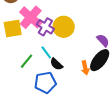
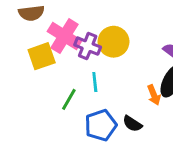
cyan line: (46, 52) -> (95, 82), turned 40
black semicircle: (56, 64) -> (132, 124), moved

